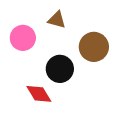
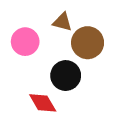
brown circle: (94, 47) -> (88, 43), moved

